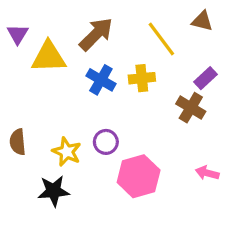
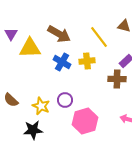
brown arrow: (96, 34) -> (59, 34), turned 75
brown cross: (191, 108) -> (117, 79), turned -30
brown semicircle: (18, 142) -> (11, 100), turned -42

